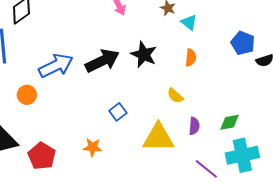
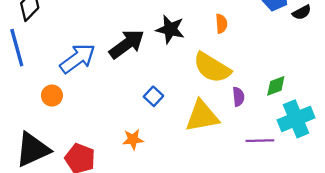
yellow semicircle: (175, 96) -> (212, 68), size x2.0
purple line: (206, 169) -> (260, 141), turned -30

